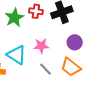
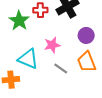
orange trapezoid: (71, 67) -> (87, 62), turned 40

